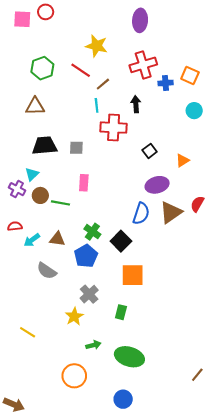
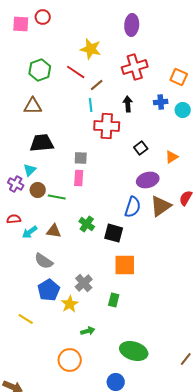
blue cross: (166, 83) -> (161, 102), moved
gray square: (76, 148) -> (81, 158), moved
black square: (121, 241) -> (114, 233), turned -30
blue pentagon: (86, 256) -> (49, 290), moved
green ellipse: (129, 357) -> (134, 351), moved

